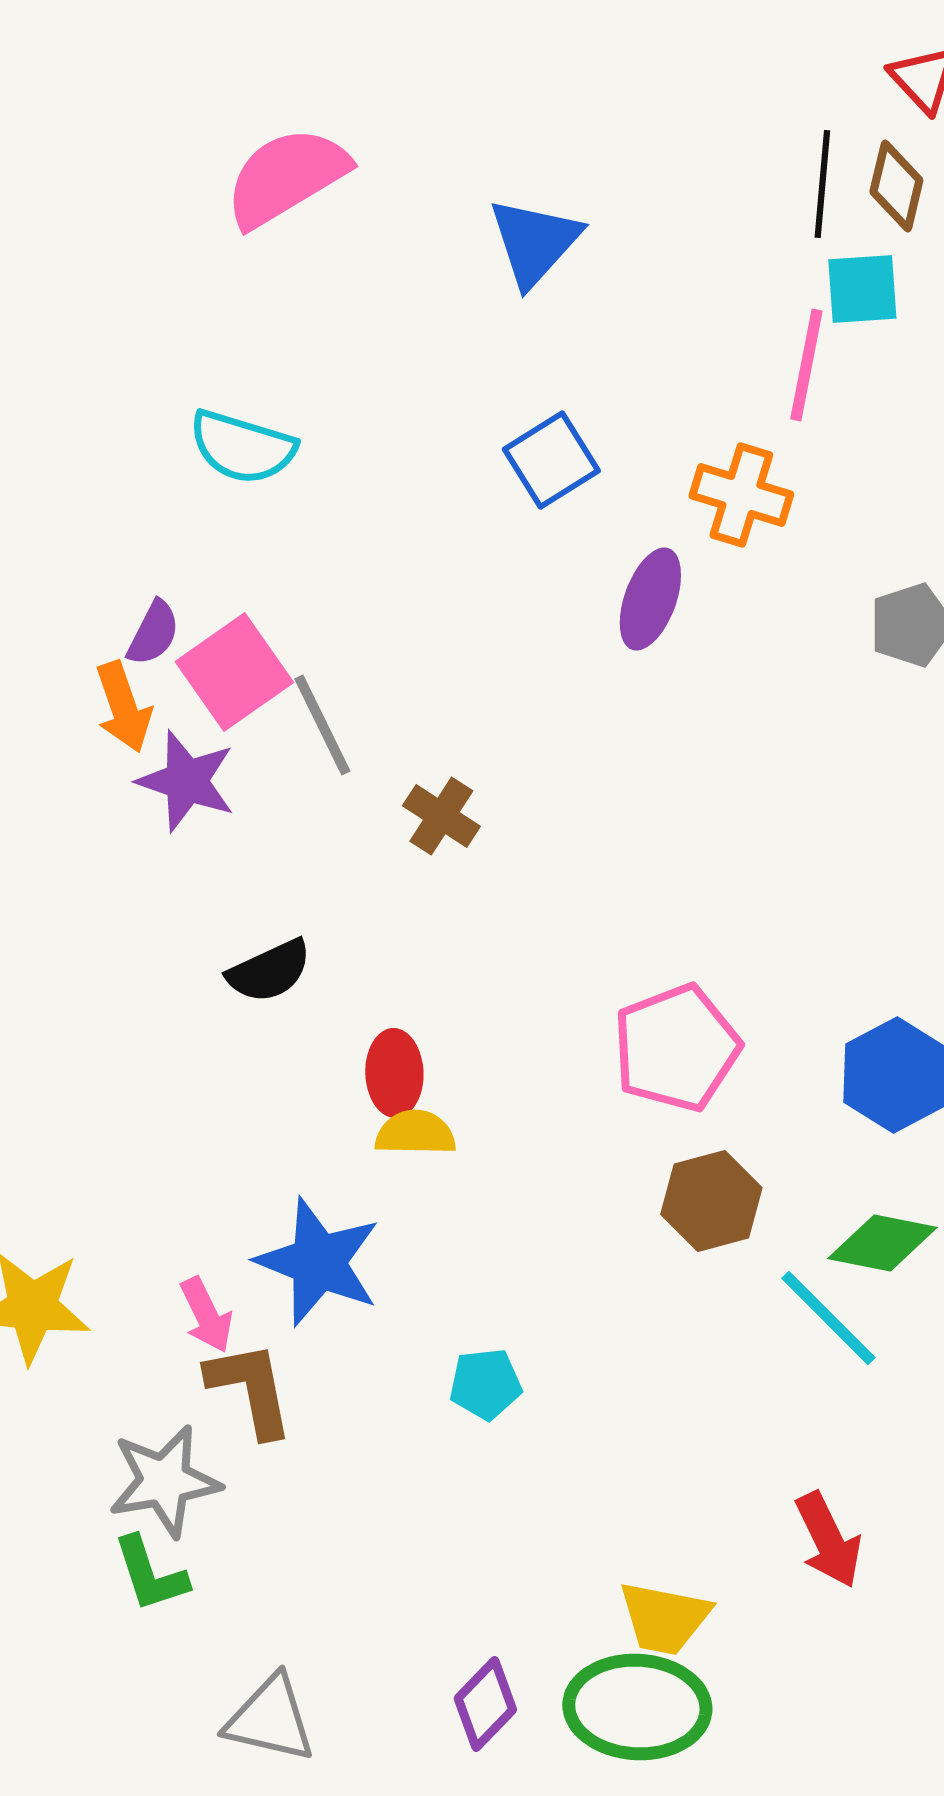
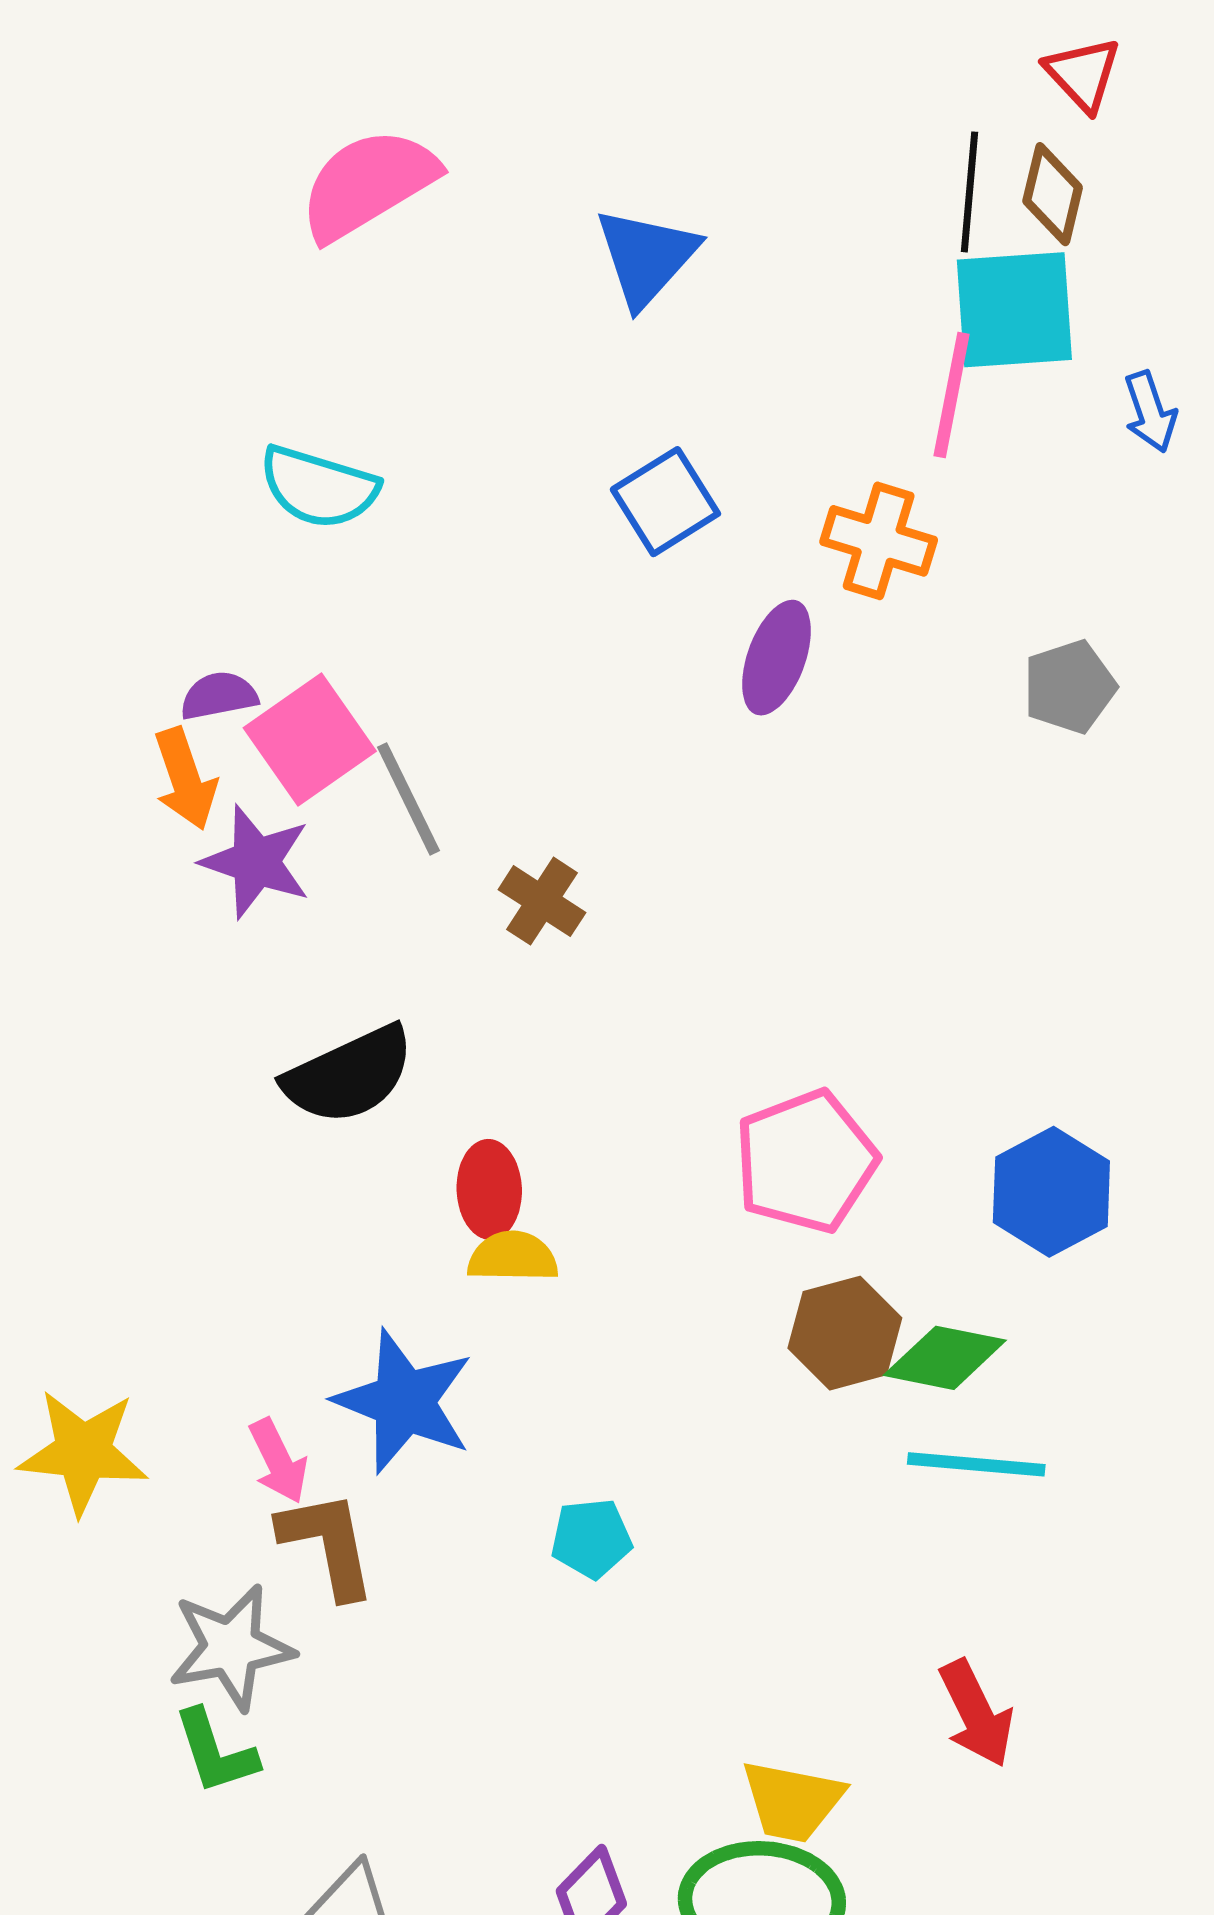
cyan square: (862, 289) -> (1014, 310), size x1.5
purple semicircle: (153, 633) -> (219, 696), turned -128
black semicircle: (269, 971) -> (349, 1075), size x1.4
green diamond: (882, 1243) -> (945, 1358), moved
cyan line: (828, 1318) -> (976, 1464), turned -40

